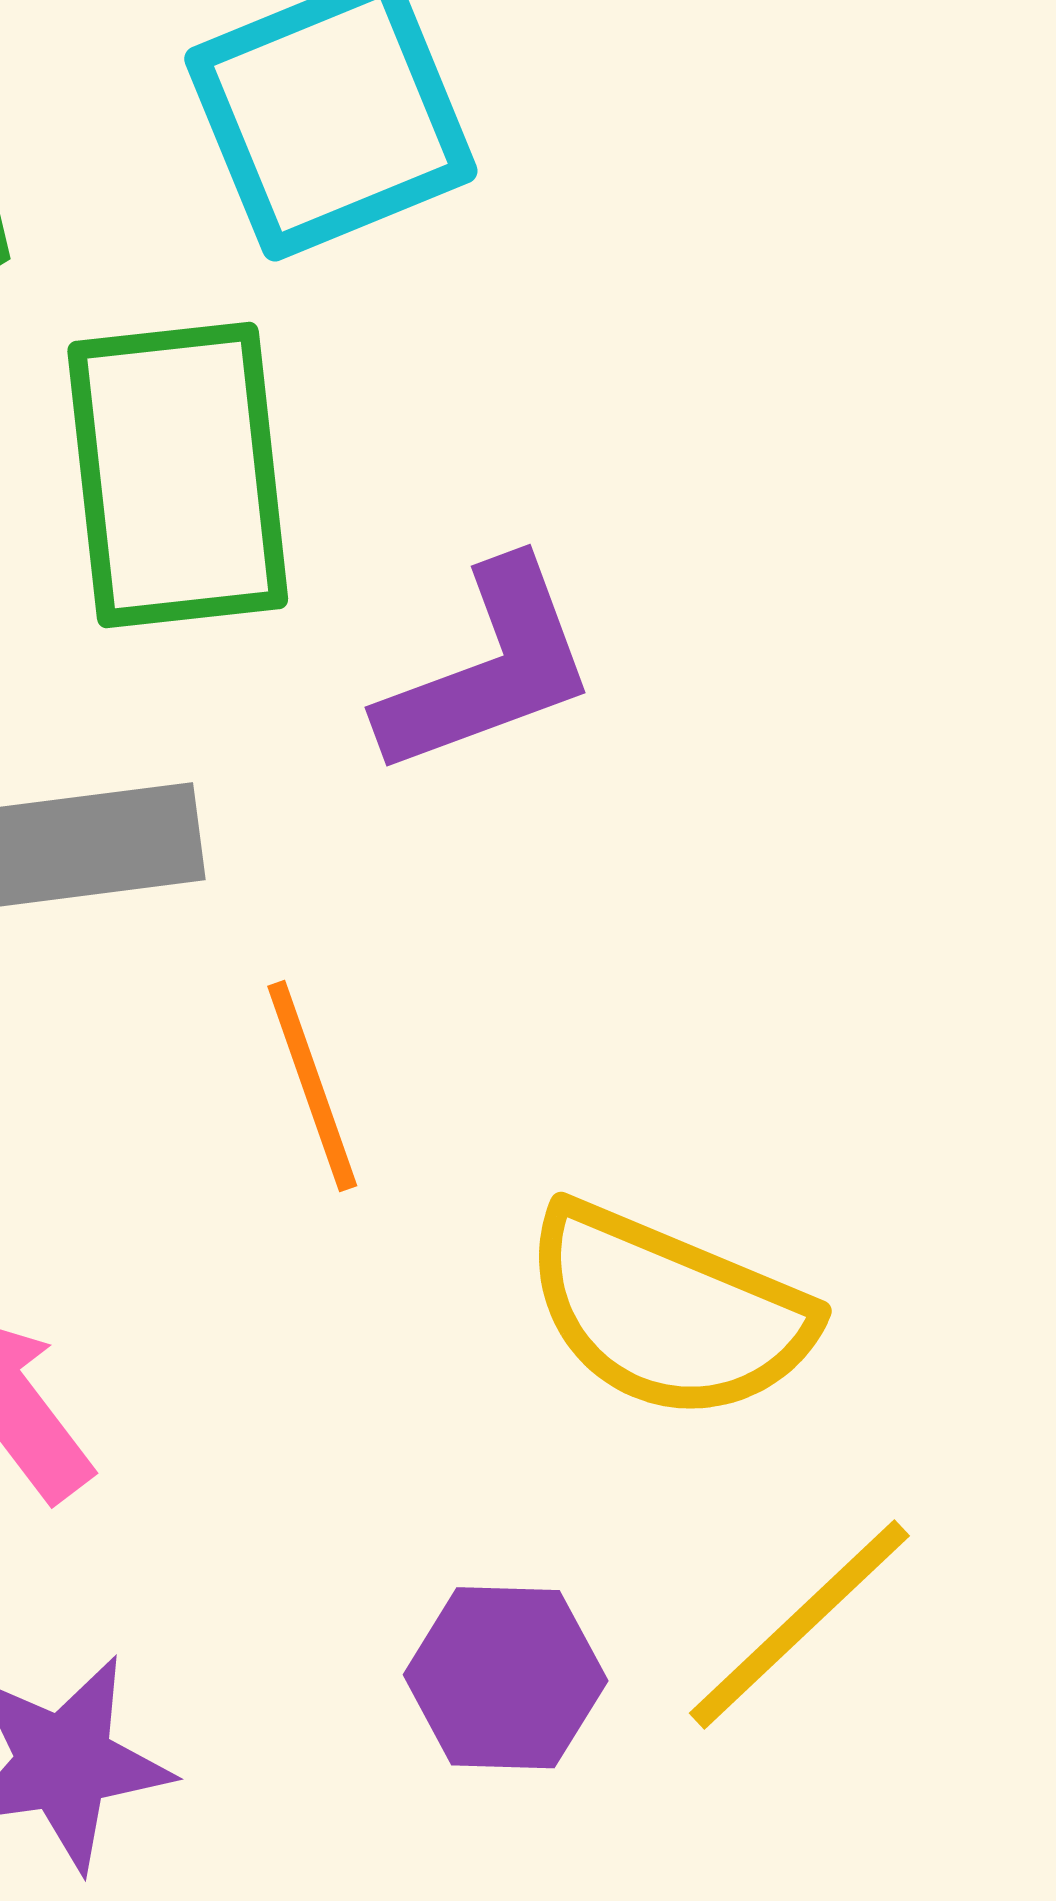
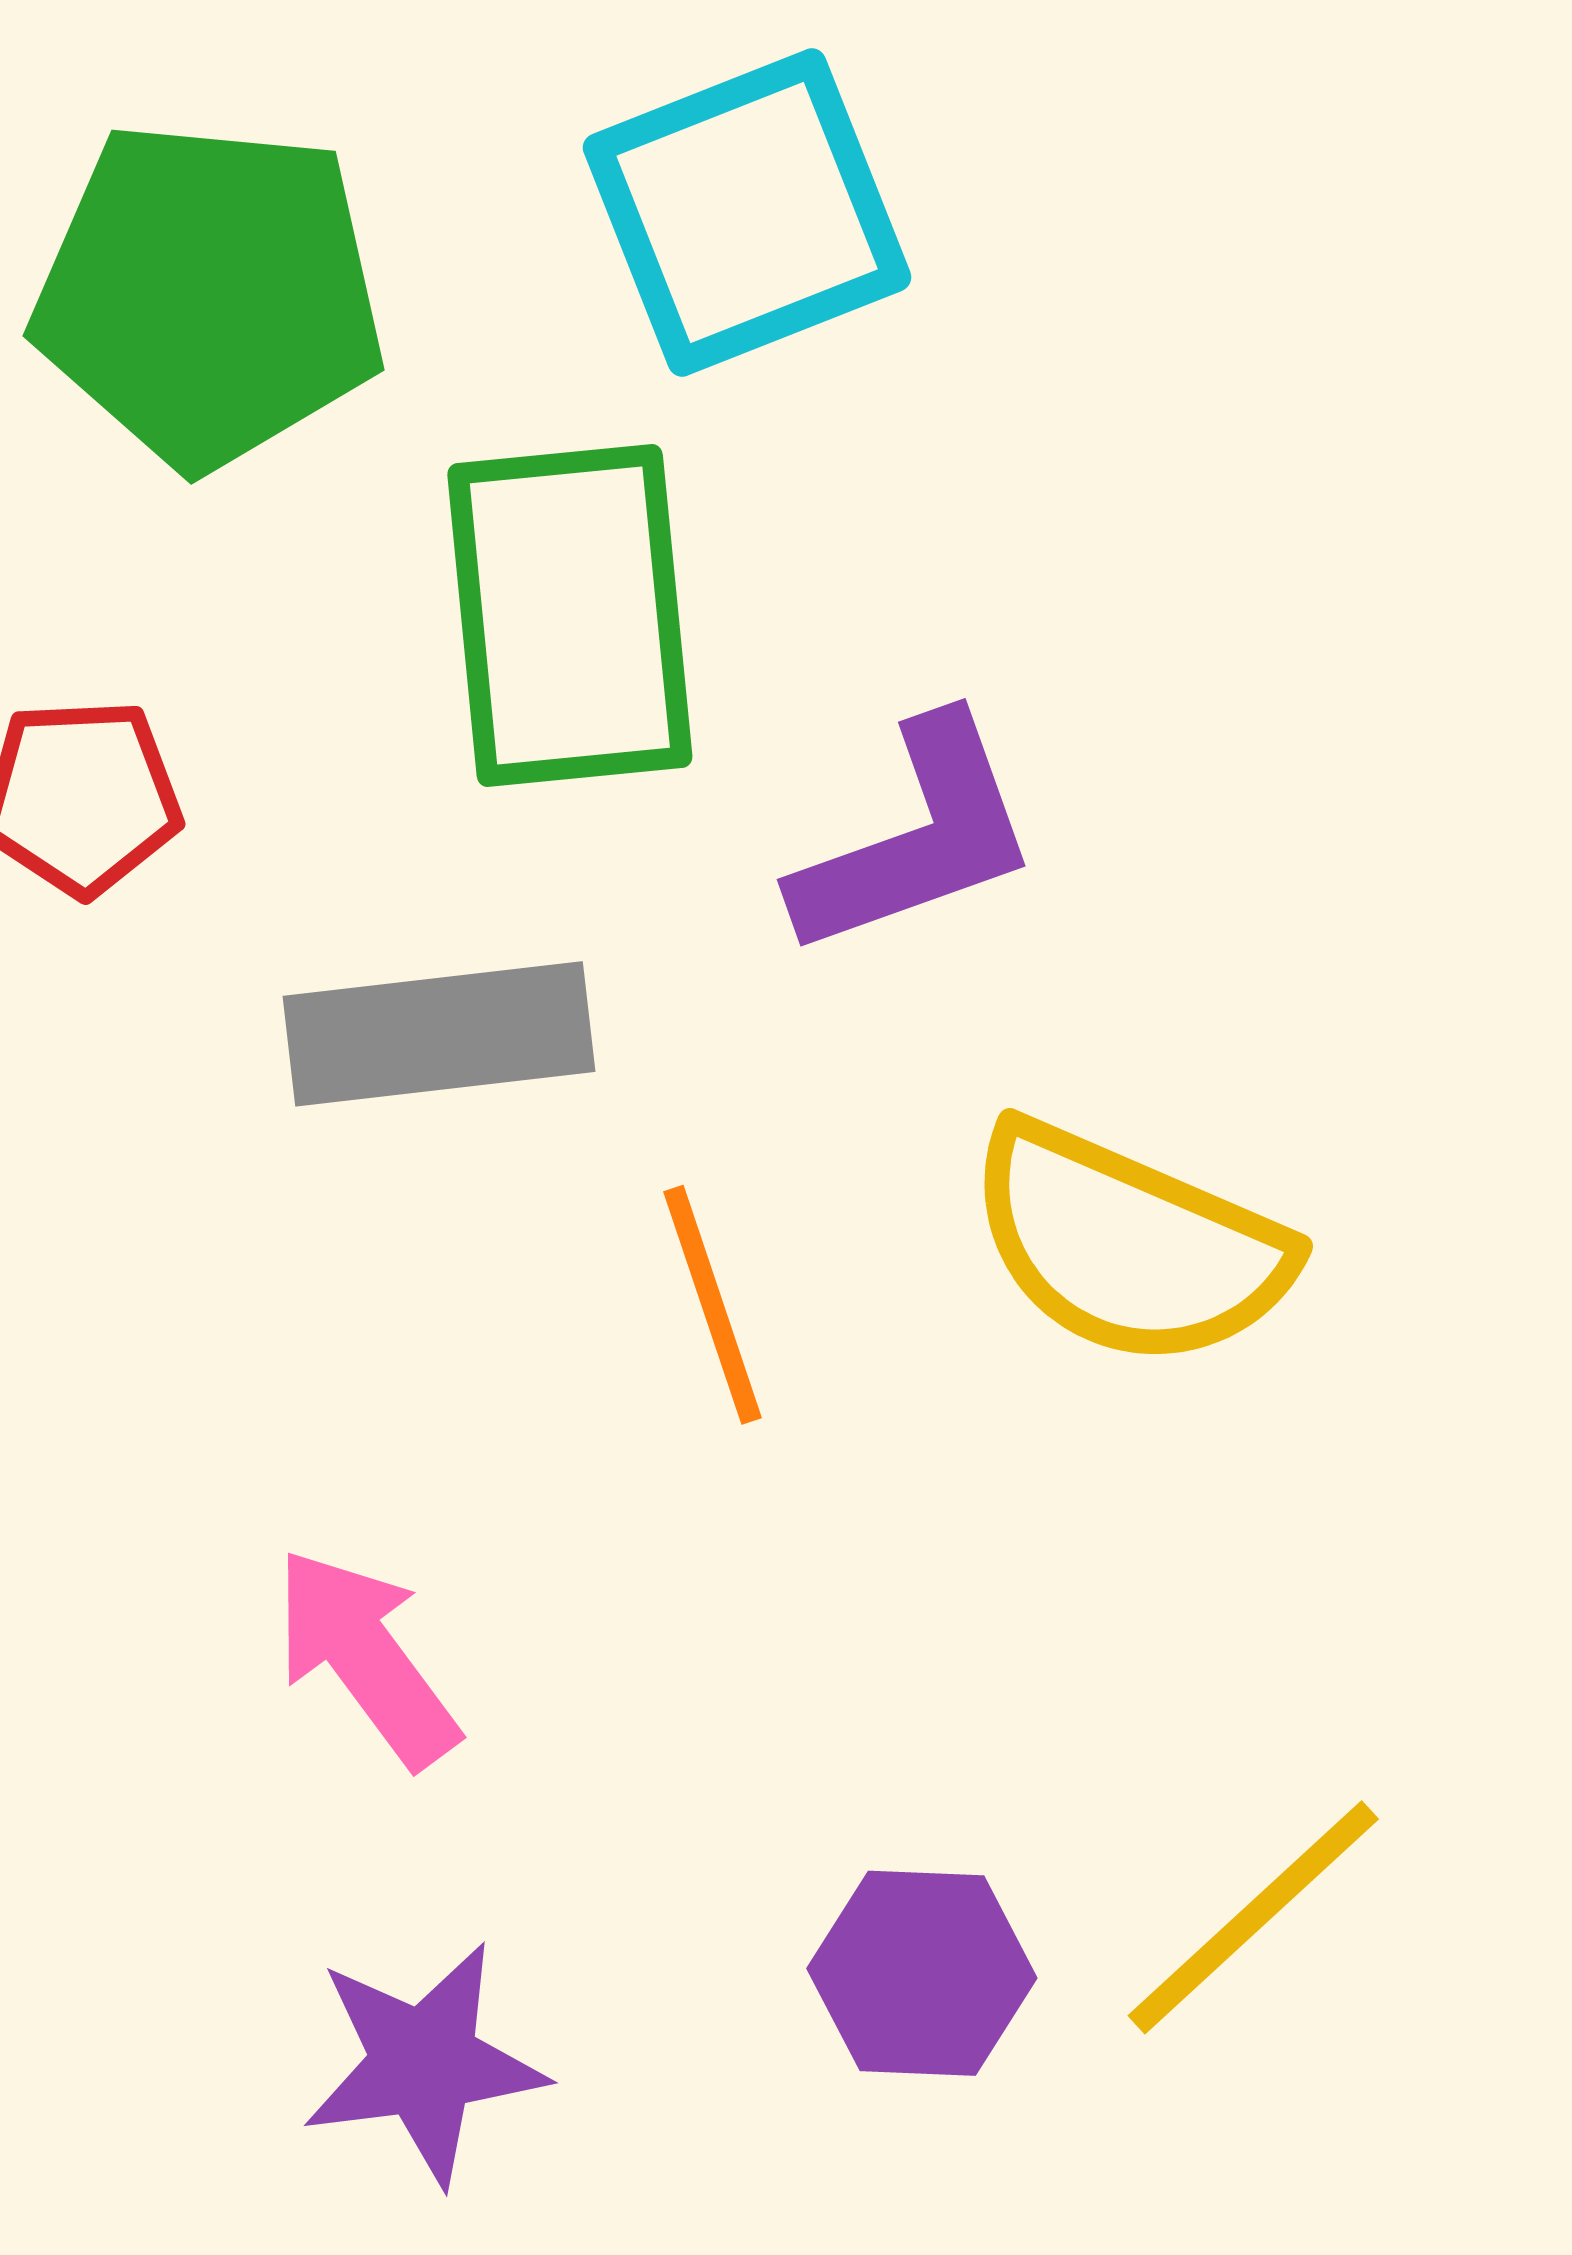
yellow semicircle: (668, 1312) -> (1129, 1245), moved

